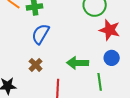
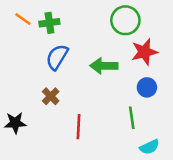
red star: (110, 30) -> (144, 52), turned -30
green arrow: (78, 63) -> (104, 66), moved

